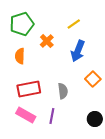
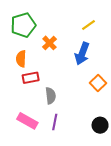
yellow line: (74, 24) -> (88, 25), moved
red rectangle: (29, 89) -> (31, 78), moved, size x0.7
gray semicircle: (63, 91) -> (51, 96), moved

